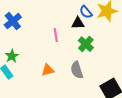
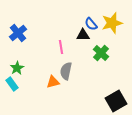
green cross: (86, 44) -> (101, 53), moved
gray semicircle: (77, 70) -> (66, 71), moved, turned 30

